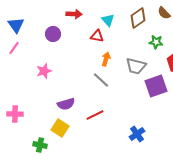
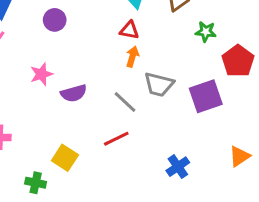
red triangle: (97, 36) -> (129, 30), moved
gray trapezoid: (136, 66) -> (159, 84), moved
gray line: (101, 80) -> (125, 102), moved
purple semicircle: (66, 104) -> (74, 93), moved

